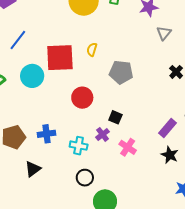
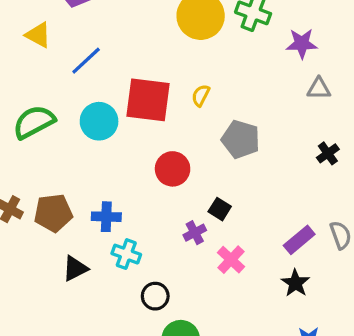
gray triangle: (164, 33) -> (319, 89), turned 42
cyan cross: (79, 146) -> (126, 254), moved

